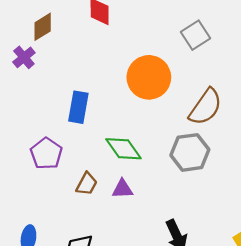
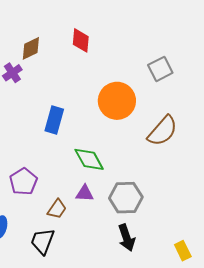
gray hexagon: (190, 152) -> (126, 198), moved
purple pentagon: (46, 154) -> (23, 182), moved
brown trapezoid: (87, 184) -> (57, 209), moved

